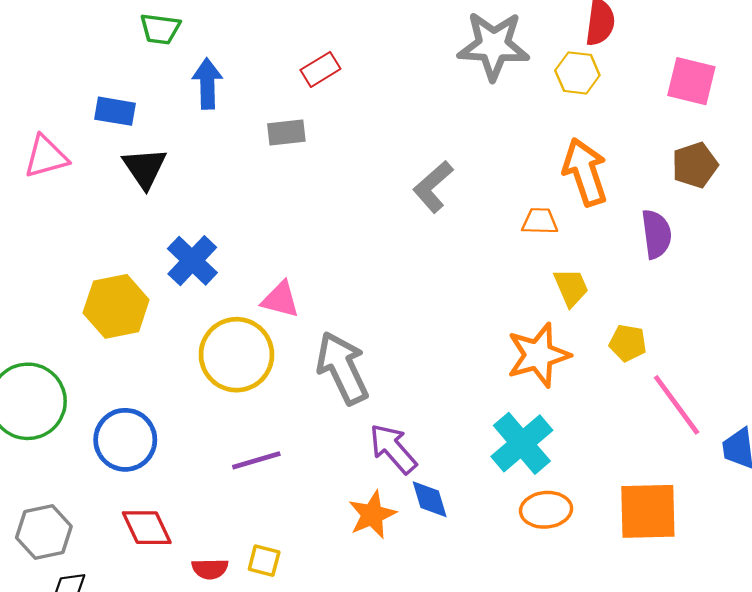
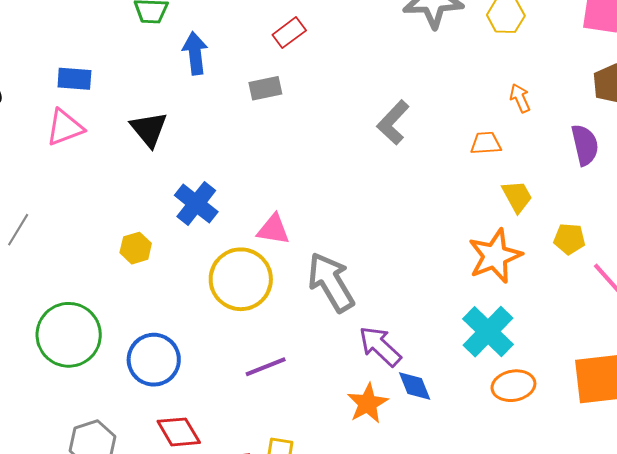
blue rectangle: (115, 111) -> (74, 79), moved
orange arrow: (585, 172) -> (520, 98), size x0.5
yellow hexagon: (116, 306) -> (136, 248), size x0.6

